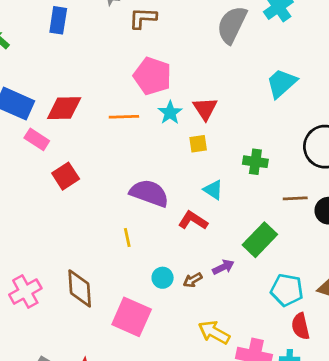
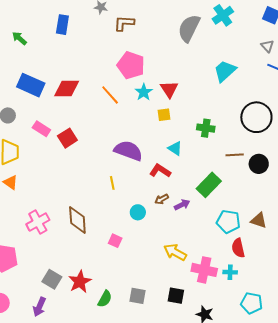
orange line: (124, 117) -> (110, 95), turned 50
pink rectangle: (37, 139) -> (41, 129), moved
brown arrow: (193, 280) -> (162, 199), moved
pink square: (132, 317) -> (115, 241), size x0.5

